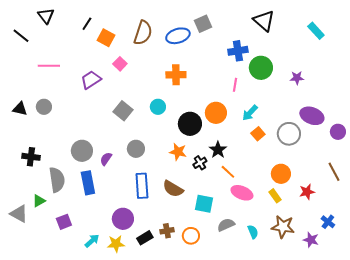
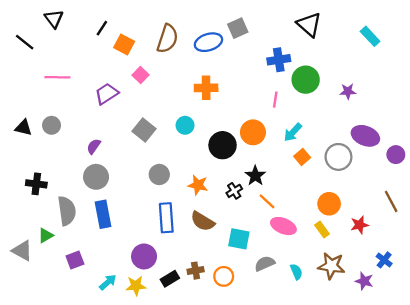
orange star: (178, 152) -> (198, 185), moved
purple semicircle: (106, 159) -> (94, 146), moved

